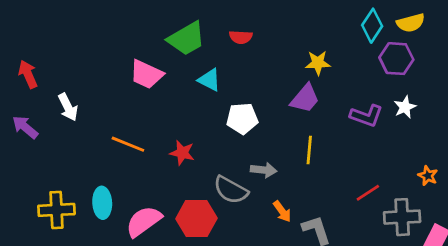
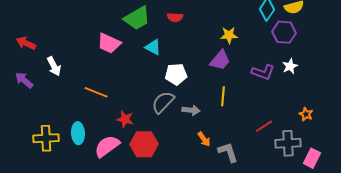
red arrow: (28, 74) -> (26, 43), turned -42
red star: (182, 153) -> (125, 119), moved
gray semicircle: (231, 190) -> (163, 102), moved, turned 105

